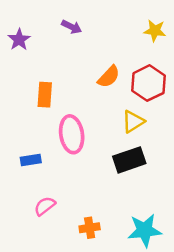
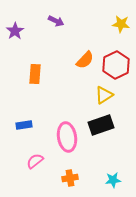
pink ellipse: (72, 134) -> (67, 137), moved
cyan star: (145, 230) -> (113, 180), size x0.6

